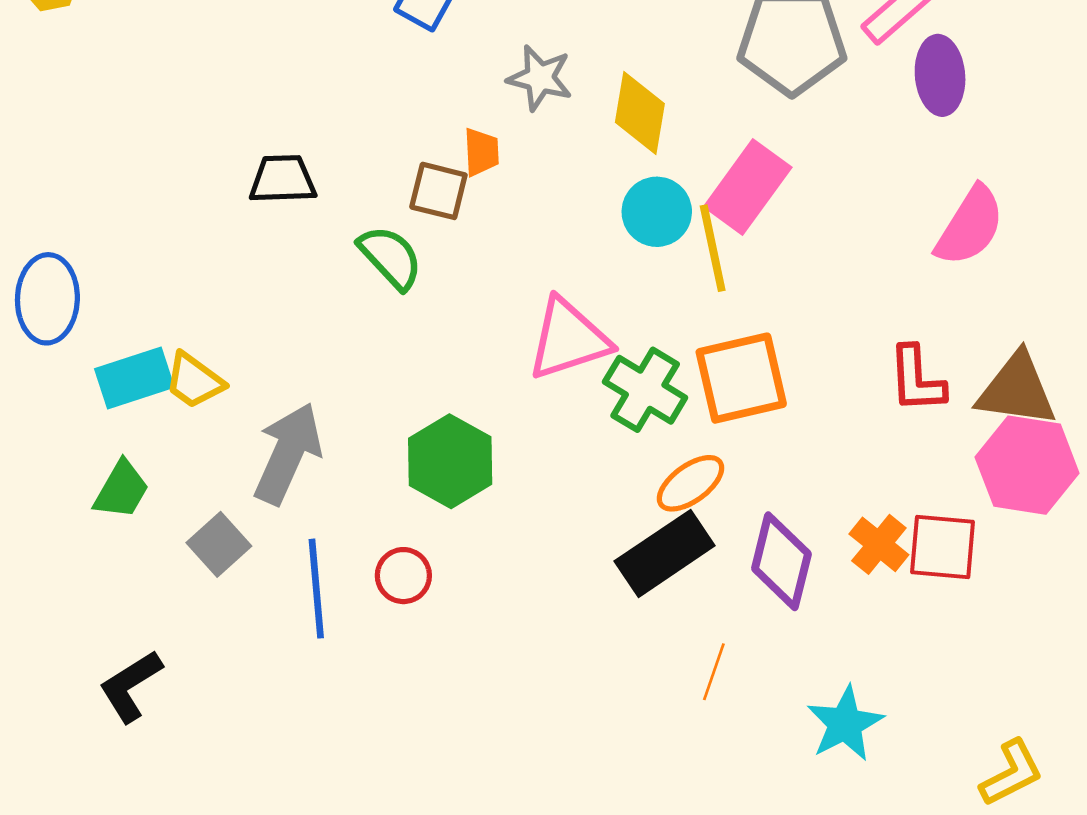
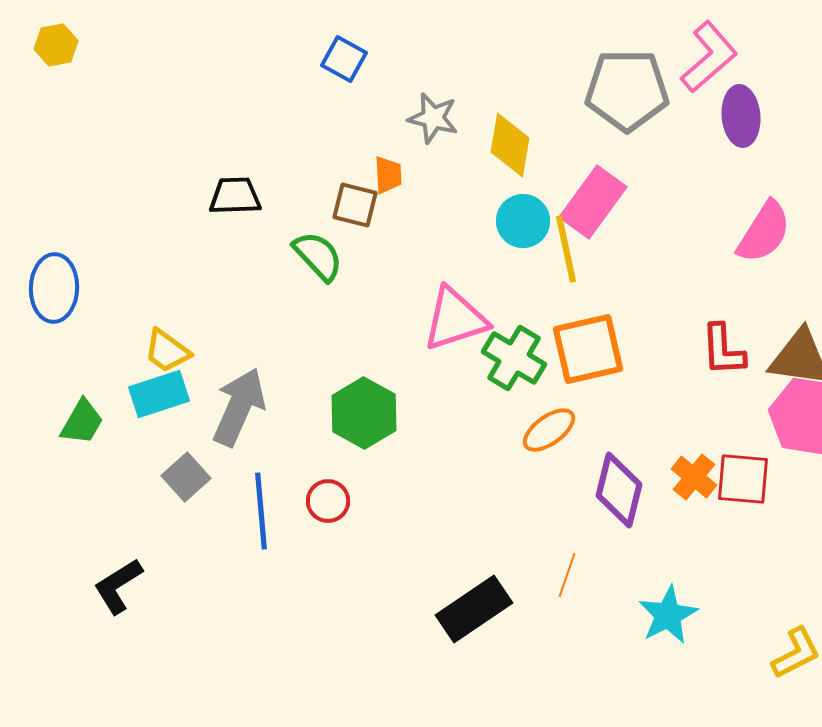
cyan rectangle: (134, 378) -> (159, 394), moved
green trapezoid: (121, 490) -> (82, 422), moved
black rectangle: (665, 553) -> (474, 609), moved

